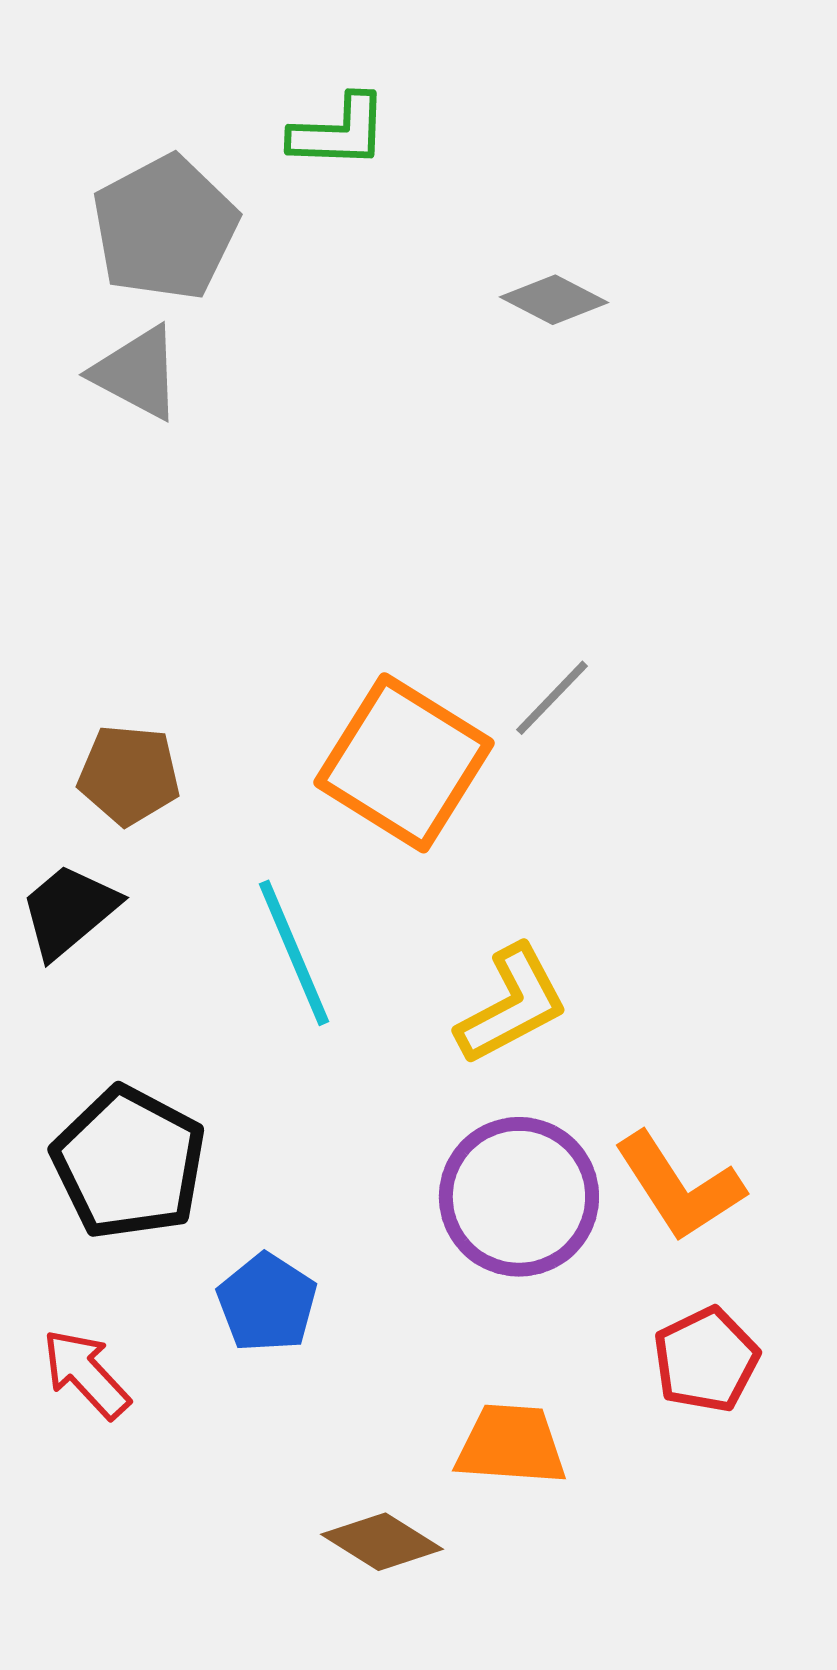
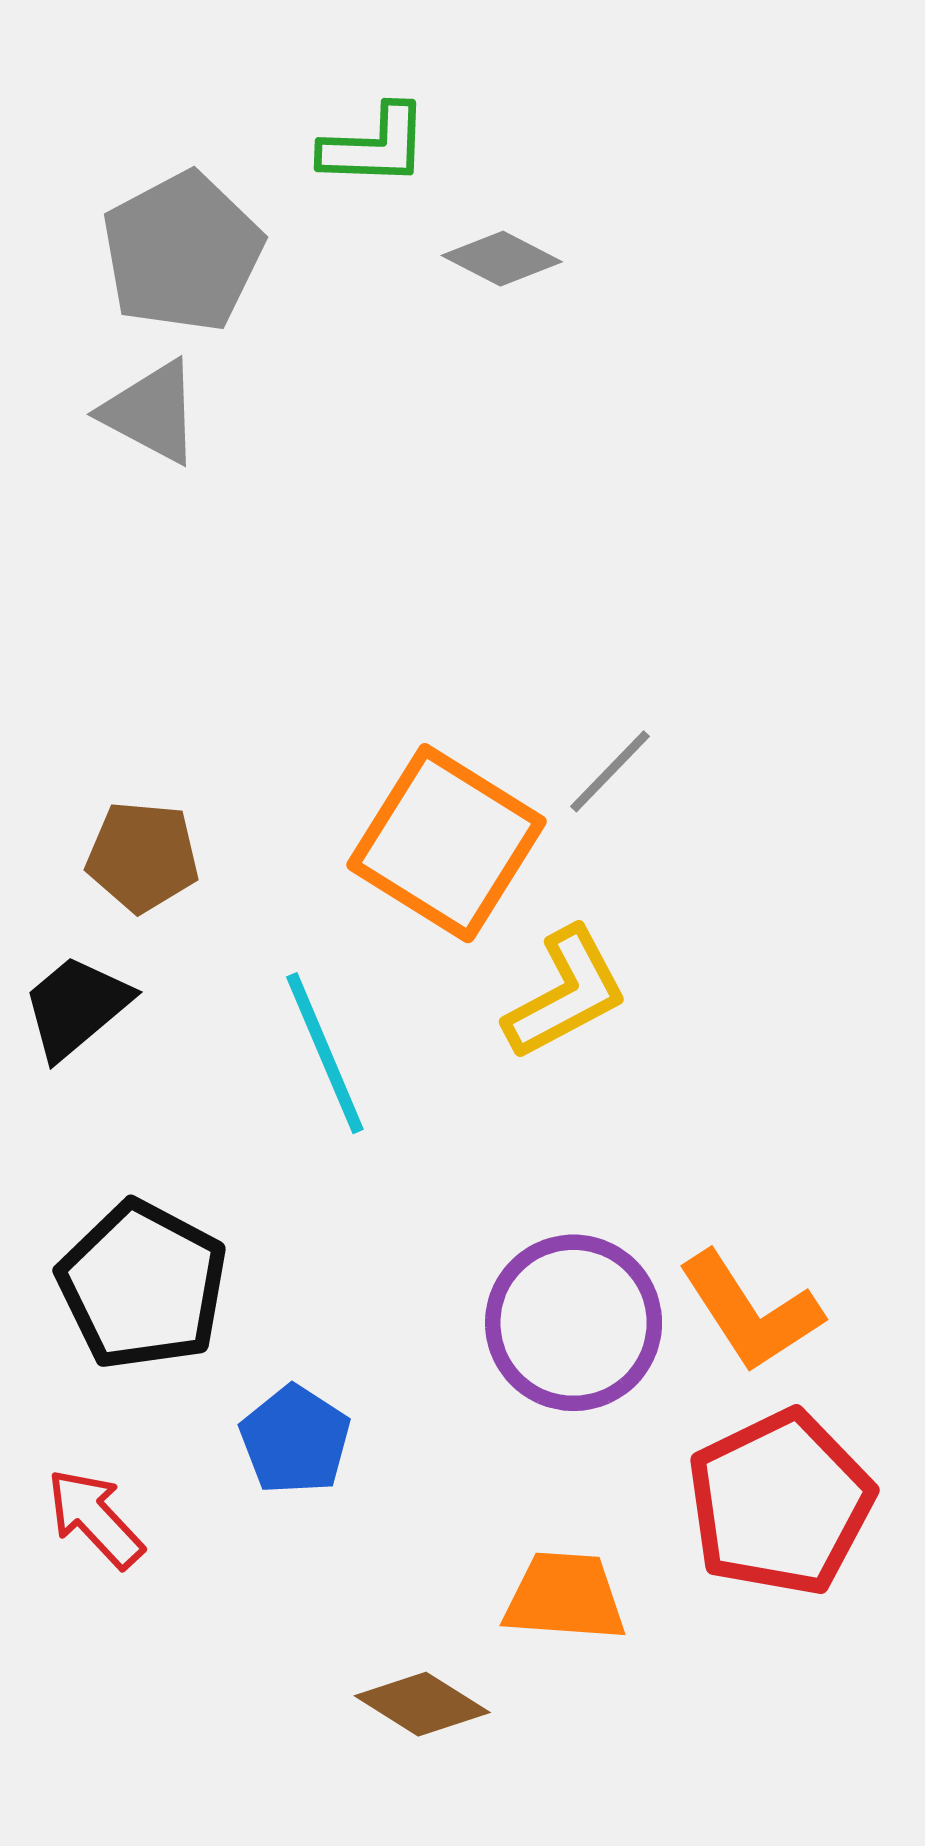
gray diamond: (554, 300) -> (502, 259), moved
yellow L-shape: (512, 1005) -> (566, 993), moved
red pentagon: (706, 1360) -> (780, 1503), size x1.6

